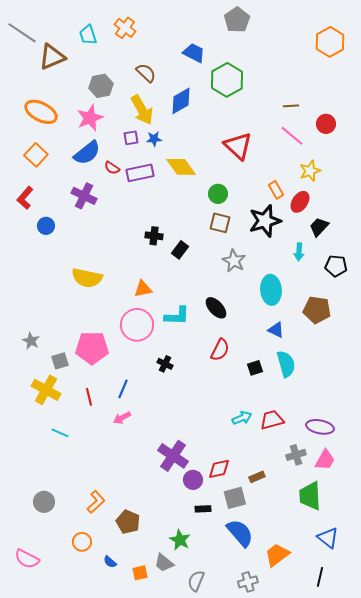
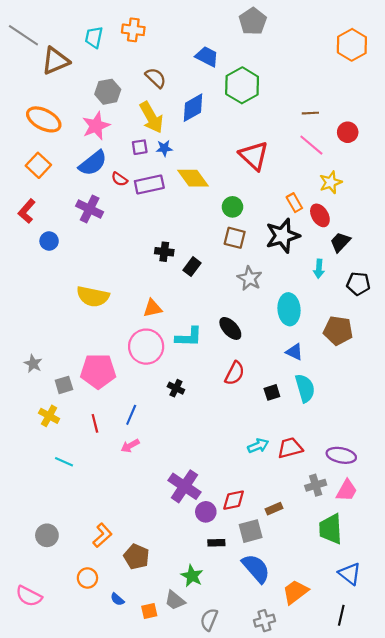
orange cross: (125, 28) -> (133, 30), turned -30
cyan trapezoid: (88, 35) -> (94, 37), turned 30
red ellipse: (300, 202) -> (320, 215), turned -65
yellow cross: (46, 390) -> (49, 416), size x0.7

